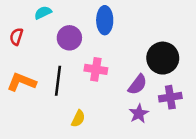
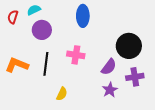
red semicircle: (16, 37) -> (13, 17), moved
purple circle: (69, 38) -> (42, 30), moved

